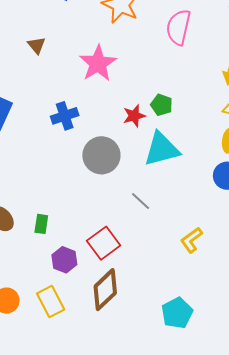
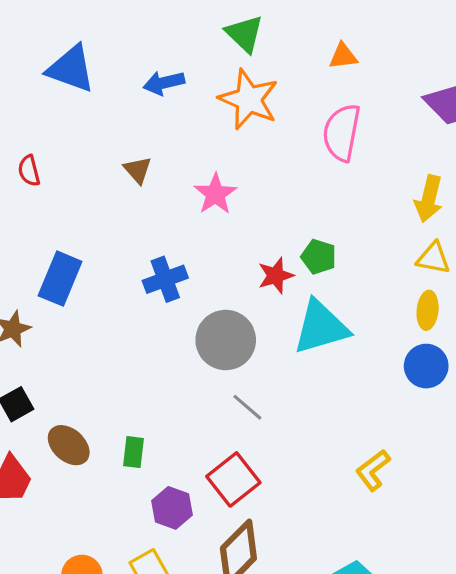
brown triangle: (37, 45) -> (138, 170), moved
pink star: (98, 63) -> (215, 194), size x0.7
gray line: (141, 201) -> (247, 407), moved

